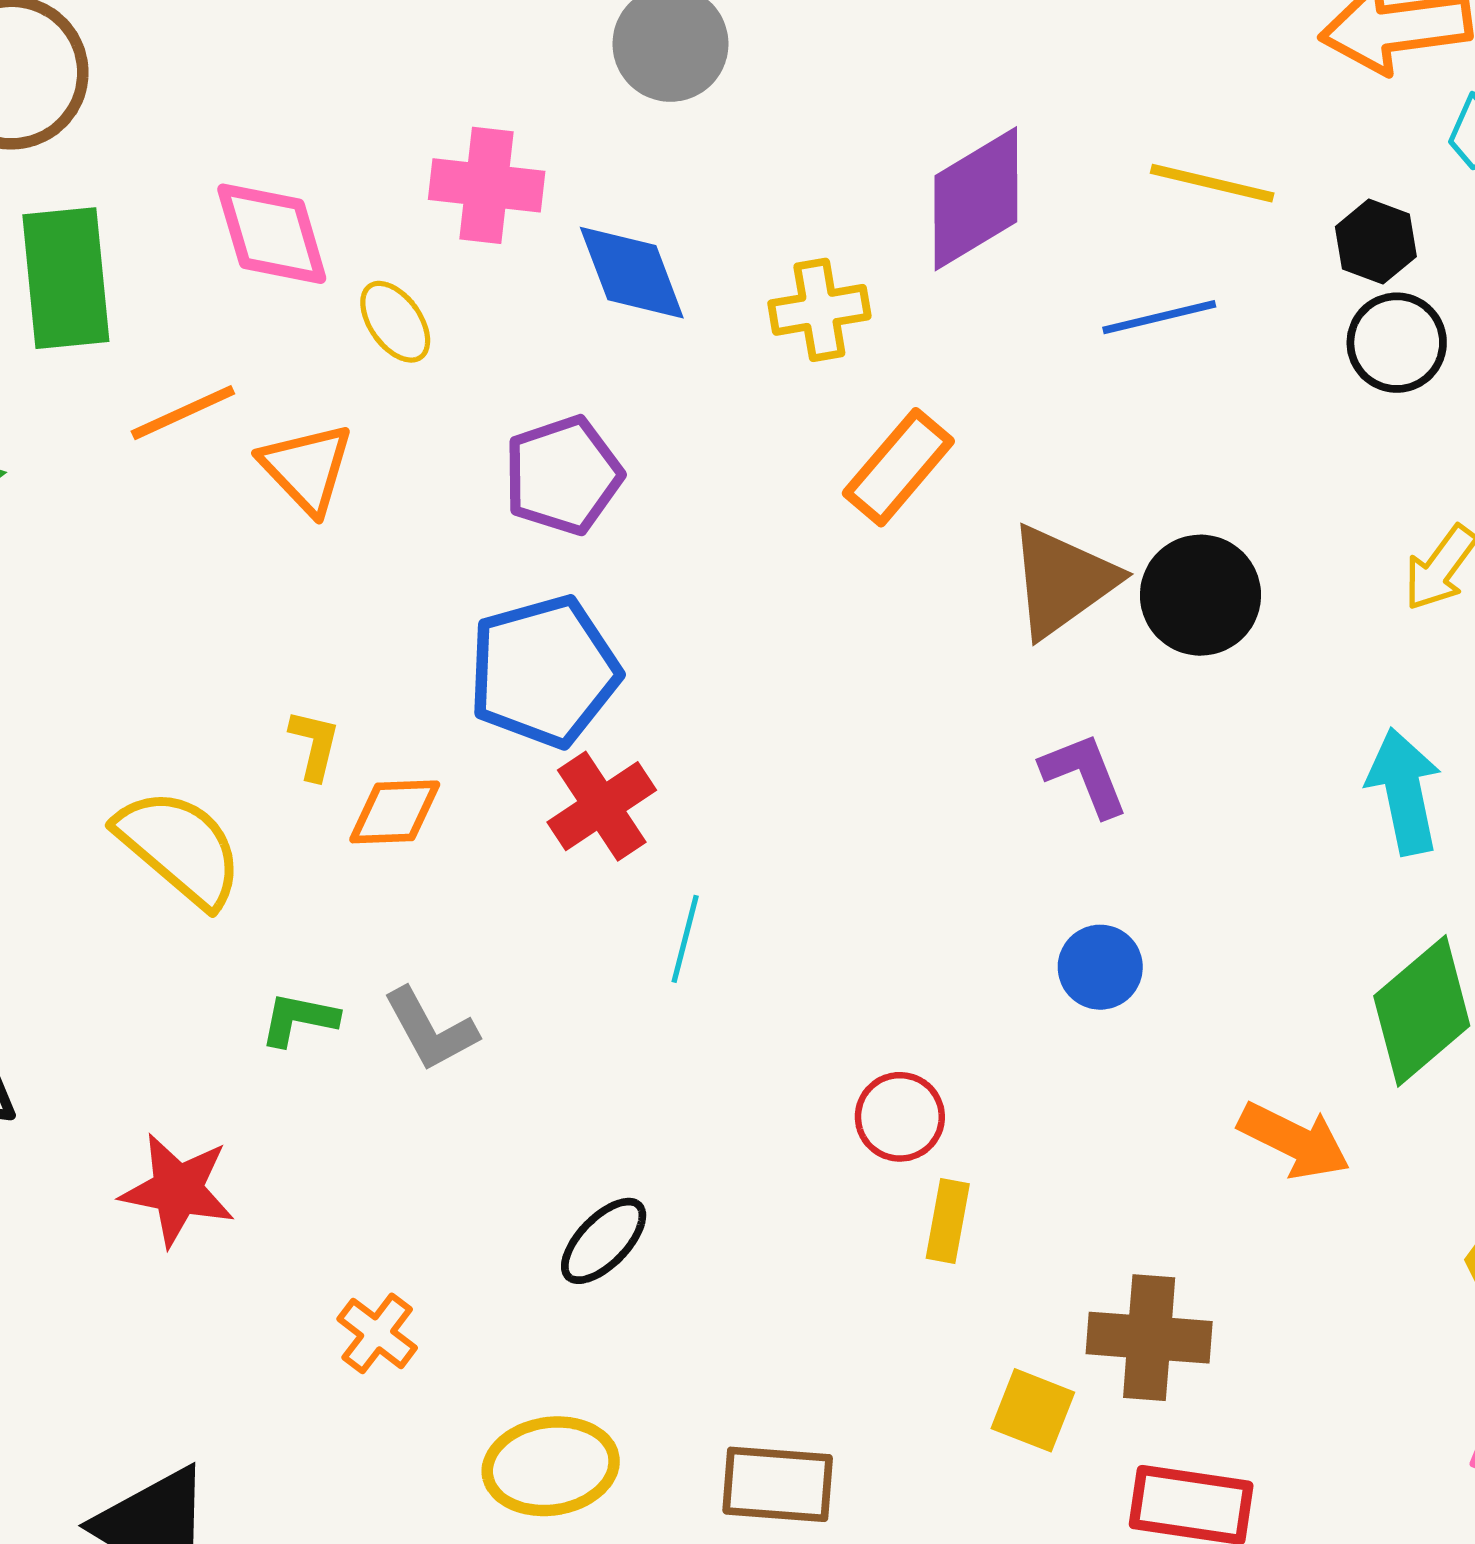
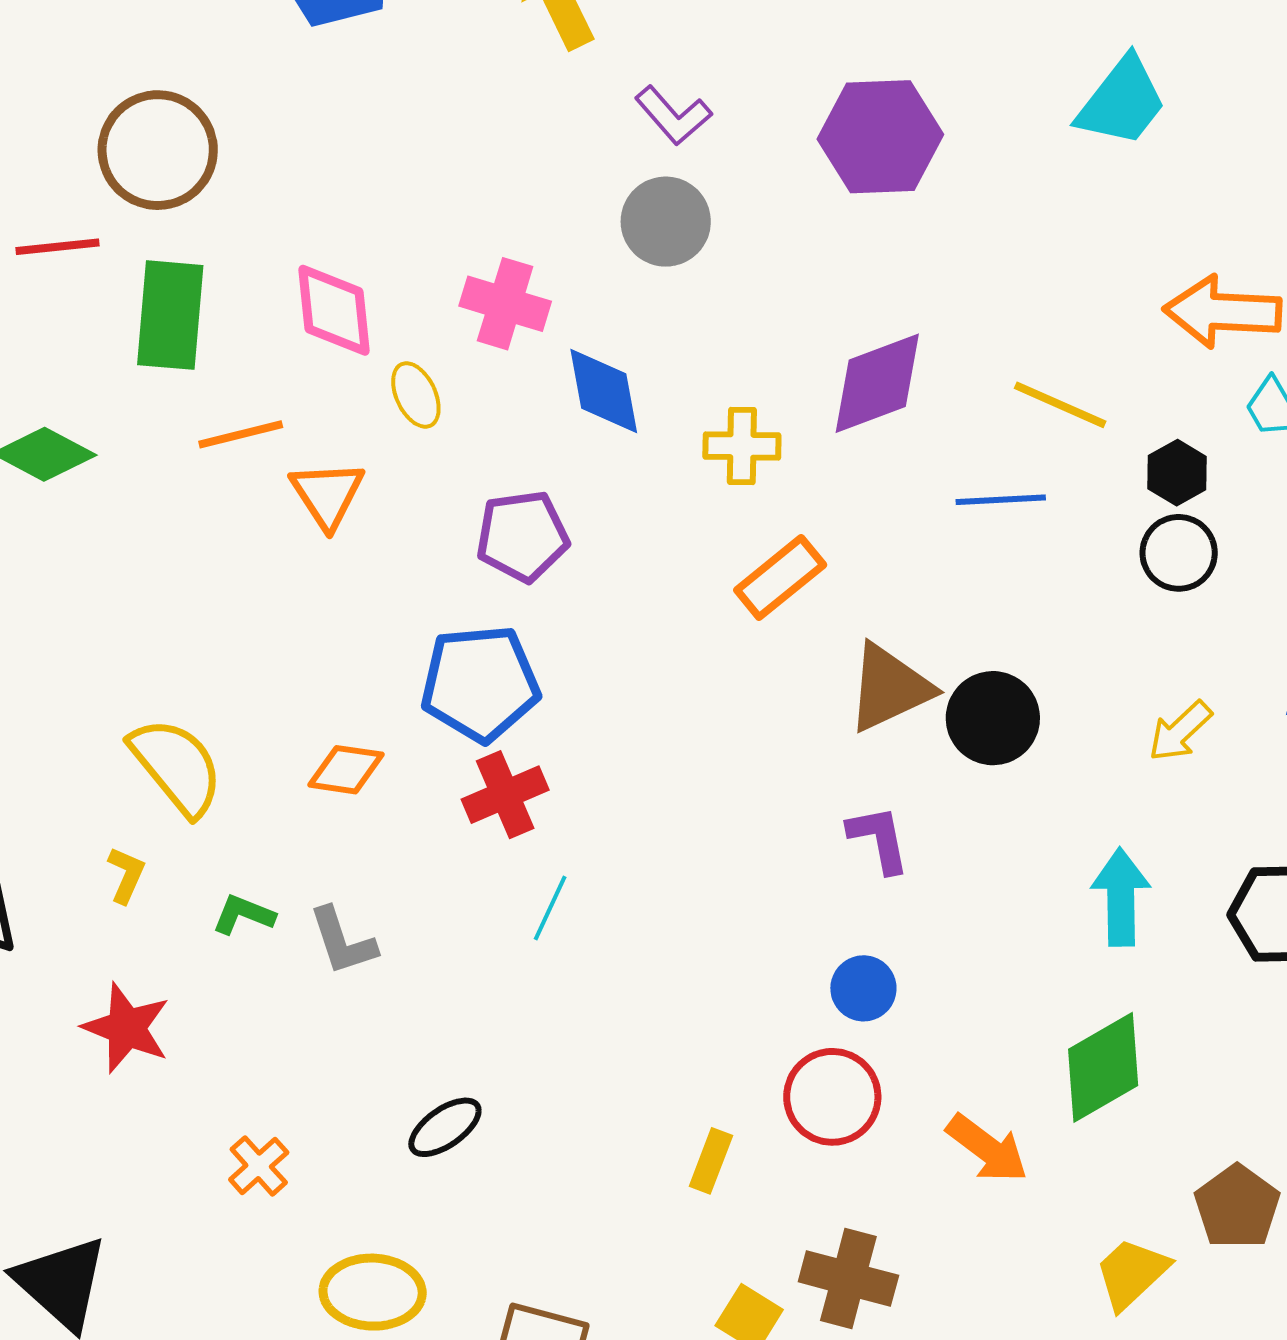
yellow L-shape: (314, 745) -> (126, 875), moved
red circle: (900, 1117) -> (832, 1097), moved, size x1.4

